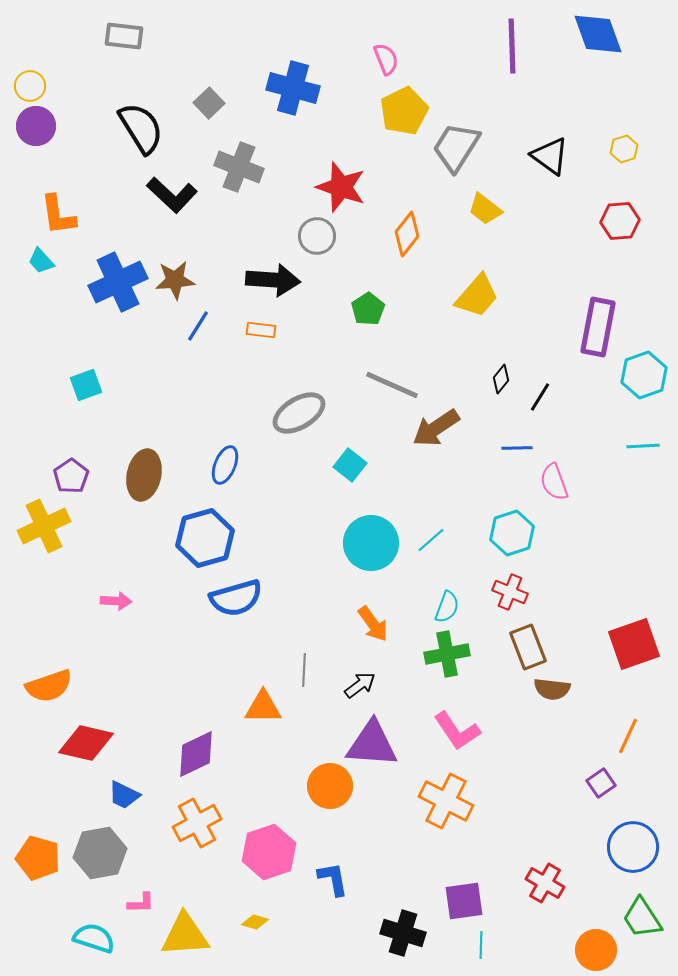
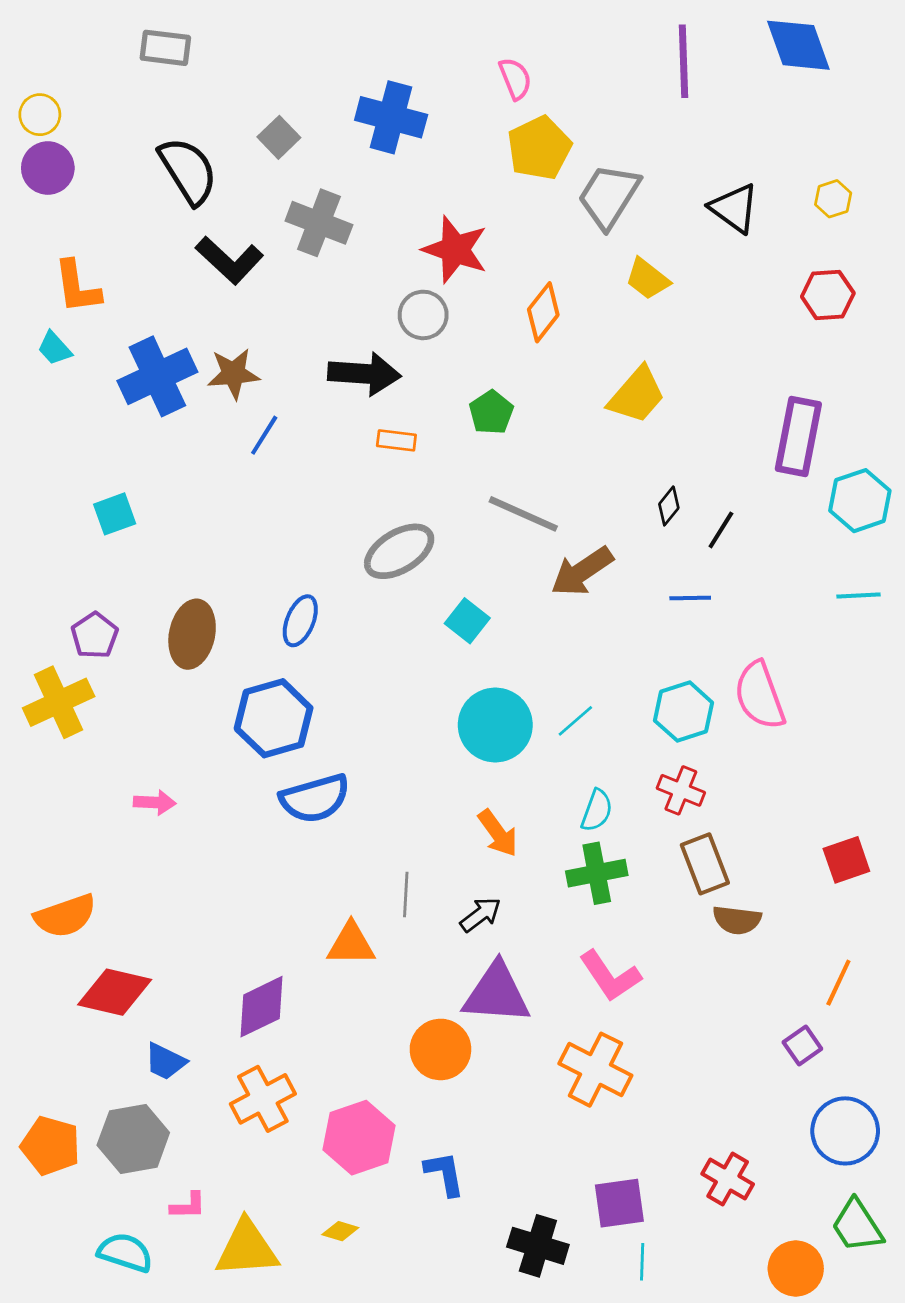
orange rectangle: (261, 330) -> (396, 440), moved
pink semicircle: (554, 482) -> (760, 696), moved, size x1.4
red square: (634, 644) -> (846, 860), size x0.7

